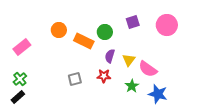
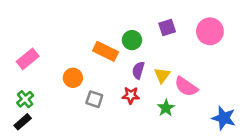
orange circle: (59, 30) -> (73, 78), moved
gray square: (75, 79) -> (94, 99), turned 32
blue star: (158, 94) -> (224, 118), moved

